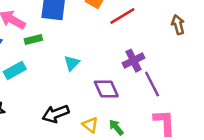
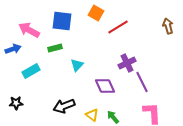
brown arrow: (178, 25) -> (168, 26), moved
green rectangle: (33, 40) -> (55, 48), moved

